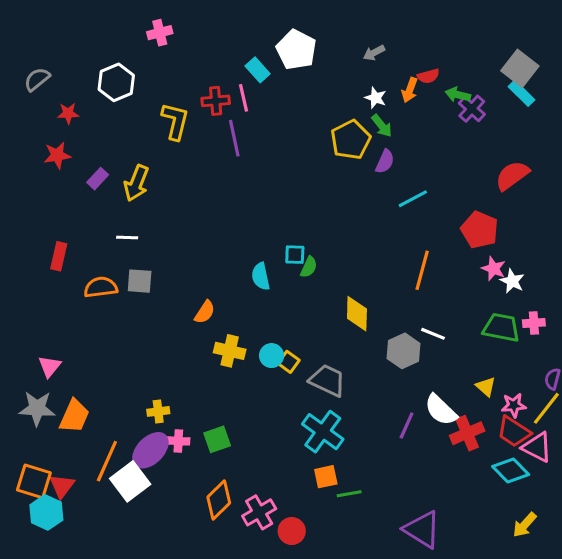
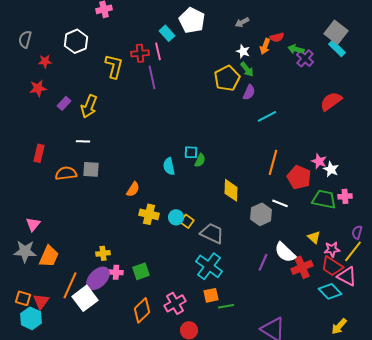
gray semicircle: (37, 79) -> (25, 39), turned -36
red pentagon: (480, 230) -> (299, 177), moved
orange square: (34, 481) -> (23, 298), size x0.7
pink cross: (259, 512) -> (175, 303), moved

